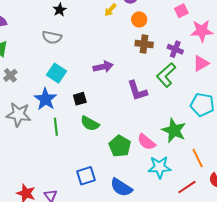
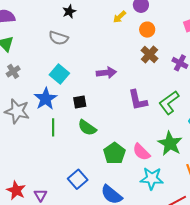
brown cross: (144, 44) -> (149, 54), turned 30
green L-shape: (166, 75) -> (169, 103), moved
blue square: (86, 176) -> (78, 179), turned -30

